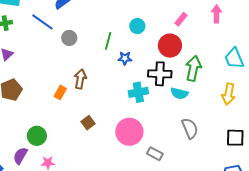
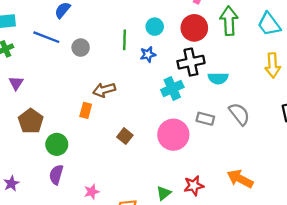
cyan circle: (137, 26) -> (155, 27), moved
green arrow: (193, 68) -> (229, 21), moved
brown arrow: (80, 79) -> (104, 90), turned -102
green circle: (37, 136) -> (57, 144), moved
gray rectangle: (155, 154) -> (205, 119), moved
purple semicircle: (20, 156) -> (56, 175), moved

